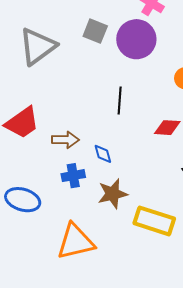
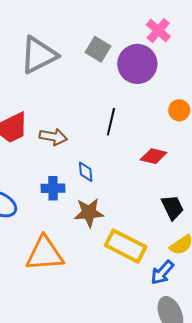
brown arrow: (65, 140) -> (53, 137), moved

